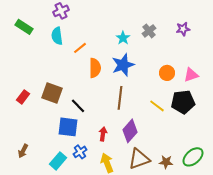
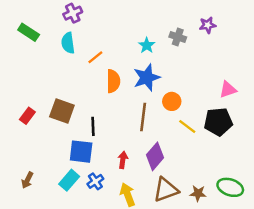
purple star: (183, 29) -> (208, 25), moved
gray cross: (149, 31) -> (178, 37), turned -32
orange circle: (167, 73) -> (172, 101), moved
black line: (78, 106) -> (93, 126), turned 42
green ellipse: (193, 157) -> (230, 187), turned 60
cyan rectangle: (58, 161) -> (69, 180), moved

